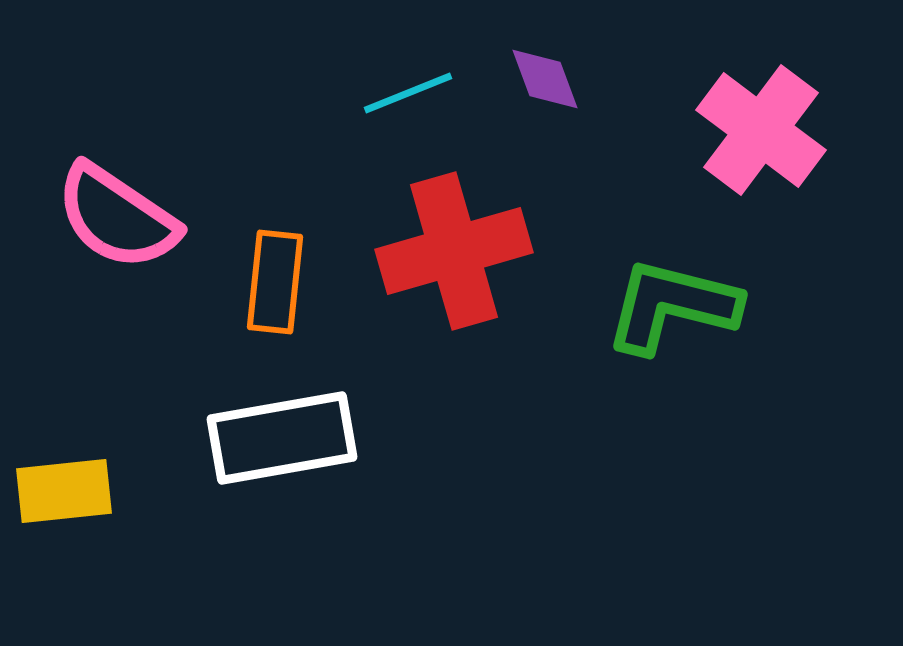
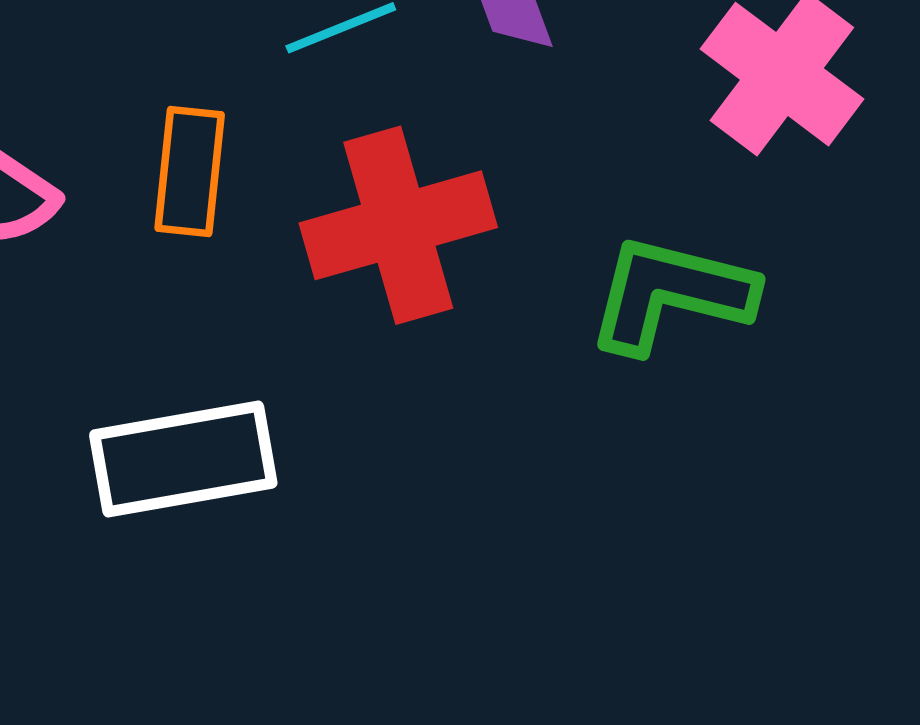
orange rectangle: (275, 282) -> (190, 172), moved

